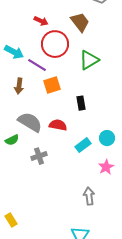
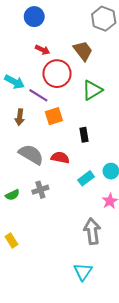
green semicircle: (12, 140) -> (12, 195), moved
gray arrow: (89, 196) -> (92, 231), size x1.4
yellow rectangle: (11, 220) -> (11, 240), moved

